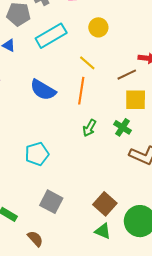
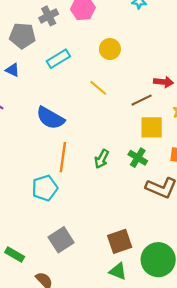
cyan rectangle: (51, 36) -> (58, 59), size x0.7
orange line: (81, 91) -> (63, 157), moved
gray square: (51, 202) -> (61, 240), turned 30
brown square: (105, 204) -> (120, 241), turned 30

